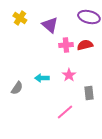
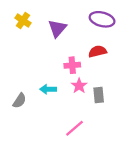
purple triangle: (50, 25) -> (57, 28), turned 30
pink cross: (66, 45) -> (72, 65), moved
gray rectangle: (89, 93) -> (99, 95), moved

